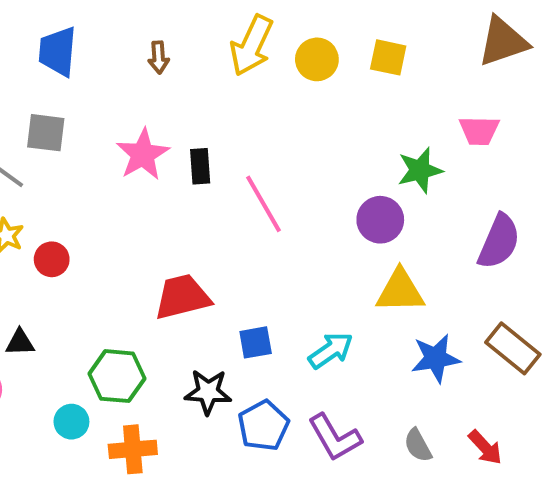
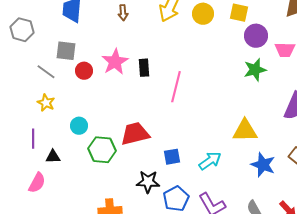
pink line: (263, 204) -> (176, 87), turned 44
purple circle: (380, 220) -> (256, 36), moved
red circle: (52, 259) -> (84, 71), moved
blue star: (436, 358) -> (263, 165), turned 30
green hexagon: (117, 376) -> (102, 150), moved
cyan circle: (71, 422) -> (79, 126), moved

